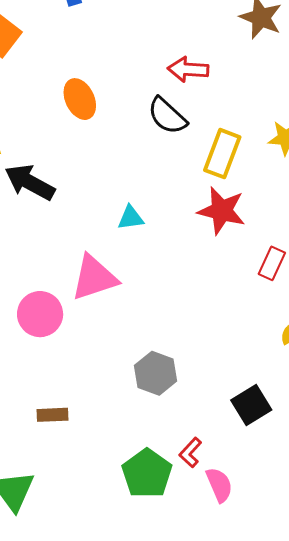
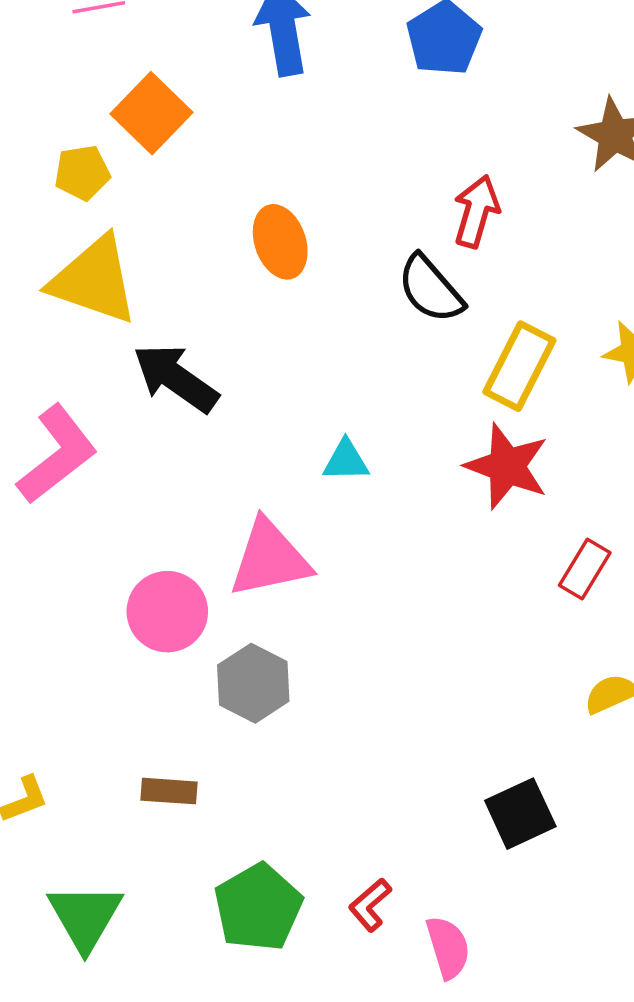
red arrow: (188, 69) -> (476, 211), turned 96
gray hexagon: (156, 373) -> (253, 683), moved
red L-shape: (190, 452) -> (370, 905), moved
green pentagon: (147, 474) -> (258, 907), moved

